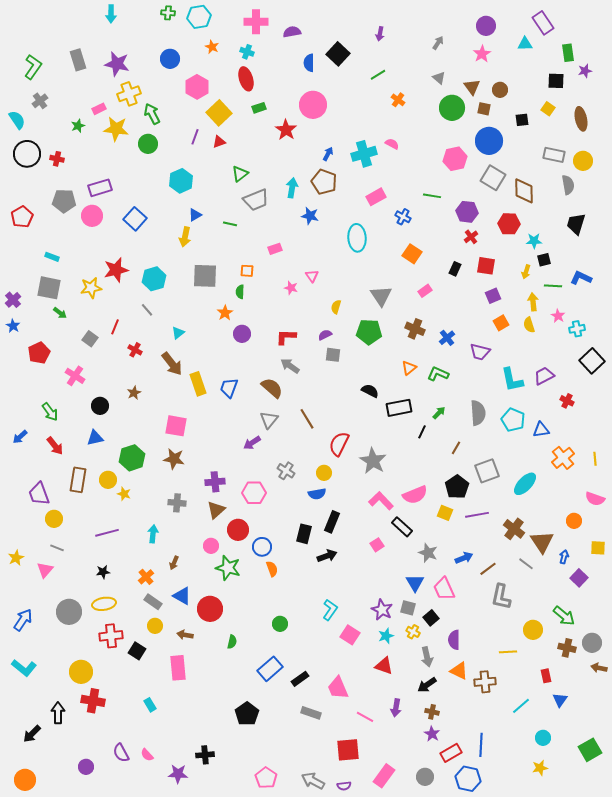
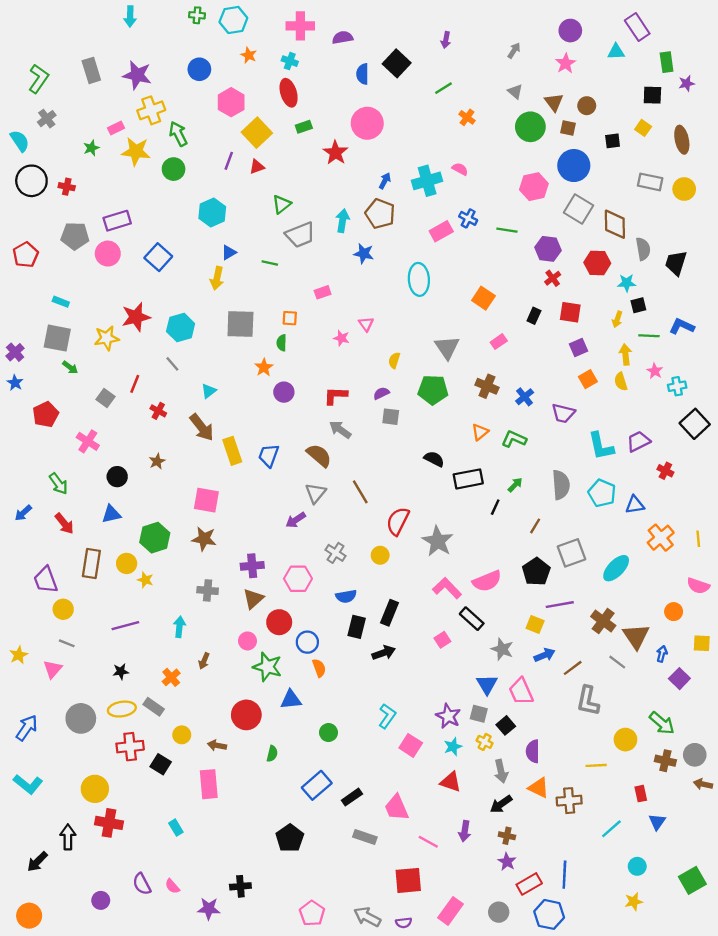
gray semicircle: (568, 185) -> (643, 249), moved
blue cross: (403, 217) -> (468, 218), moved
blue semicircle: (317, 494) -> (346, 596), moved
yellow square: (445, 513) -> (535, 625), moved
blue triangle: (182, 596) -> (291, 700), moved, turned -36
gray rectangle: (153, 602) -> (154, 707), moved

